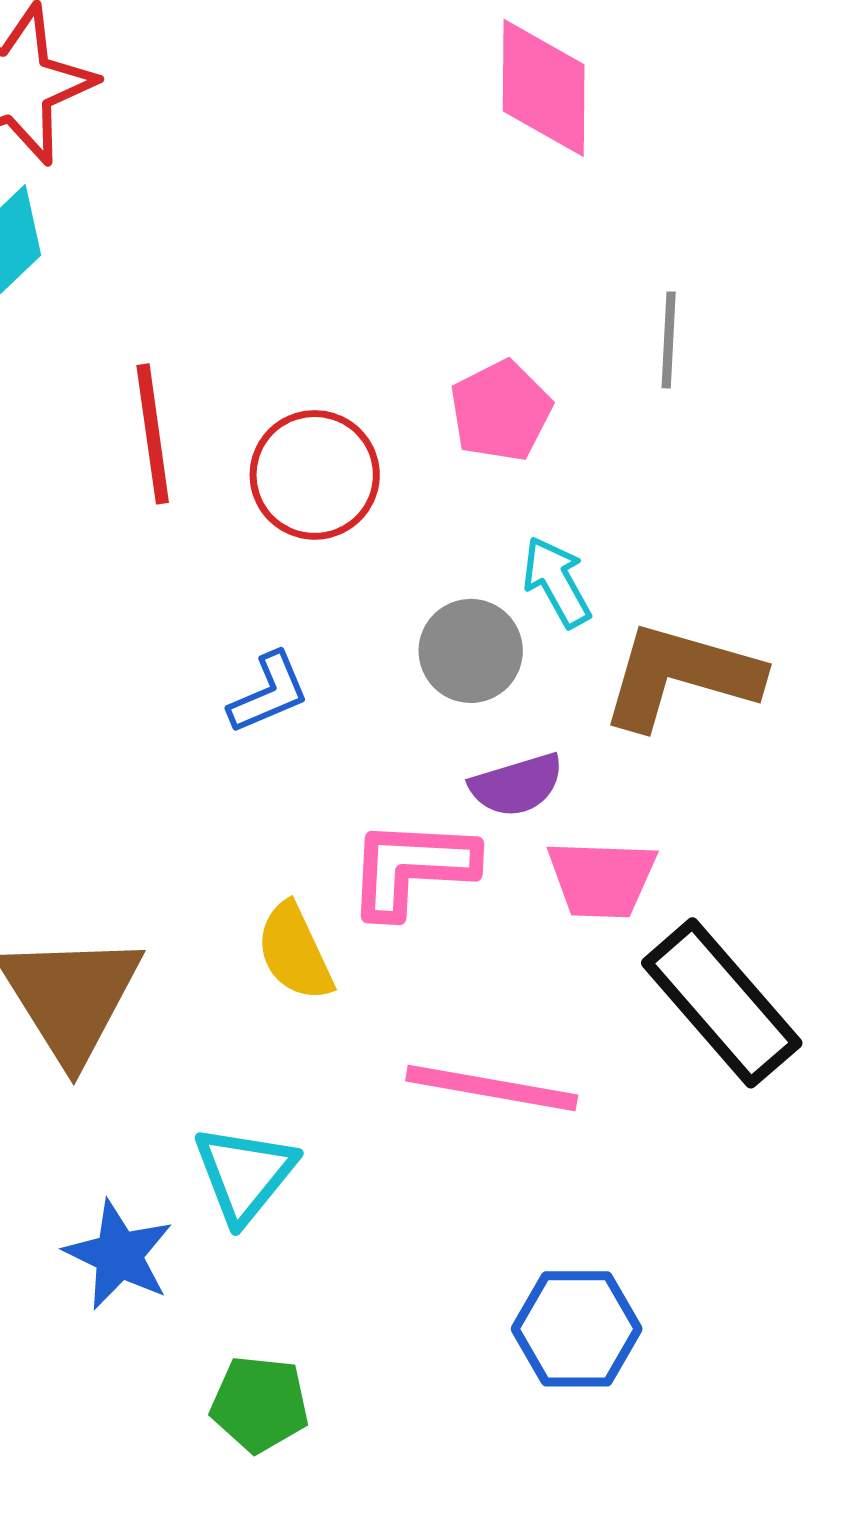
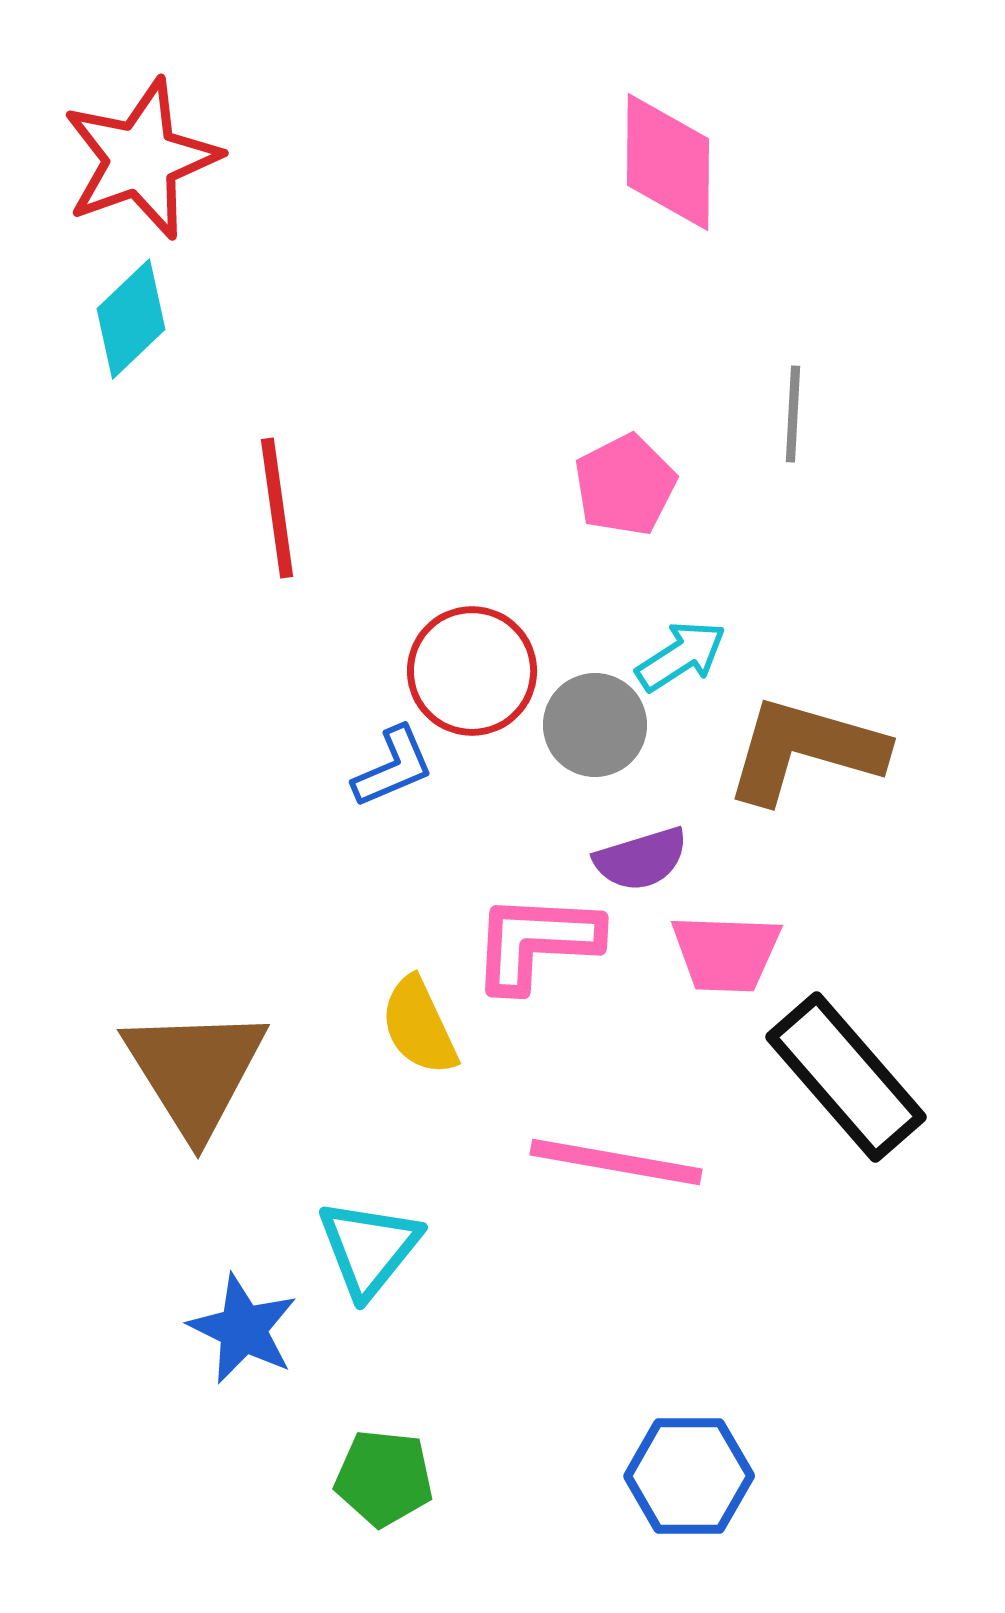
red circle: (315, 475) -> (472, 671), moved
cyan arrow: (557, 582) -> (681, 656), turned 86
blue hexagon: (577, 1329) -> (689, 1476), moved

